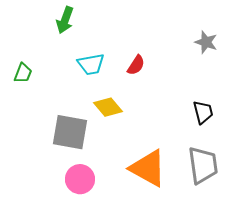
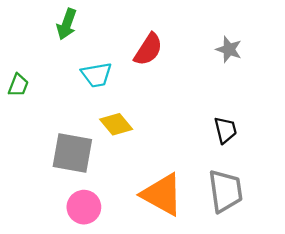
red semicircle: (136, 65) -> (148, 49), moved, size x1.4

